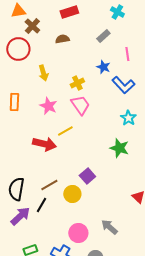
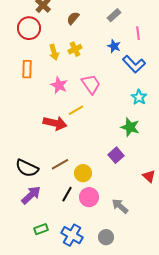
brown semicircle: (62, 39) -> (73, 18), turned -40
yellow cross: (77, 83) -> (75, 49), moved
orange rectangle: (14, 102) -> (27, 69), moved
purple square: (87, 176) -> (116, 155), moved
black semicircle: (16, 189) -> (27, 168), turned -75
black line: (41, 205) -> (67, 194), moved
pink circle: (78, 233) -> (89, 197), moved

